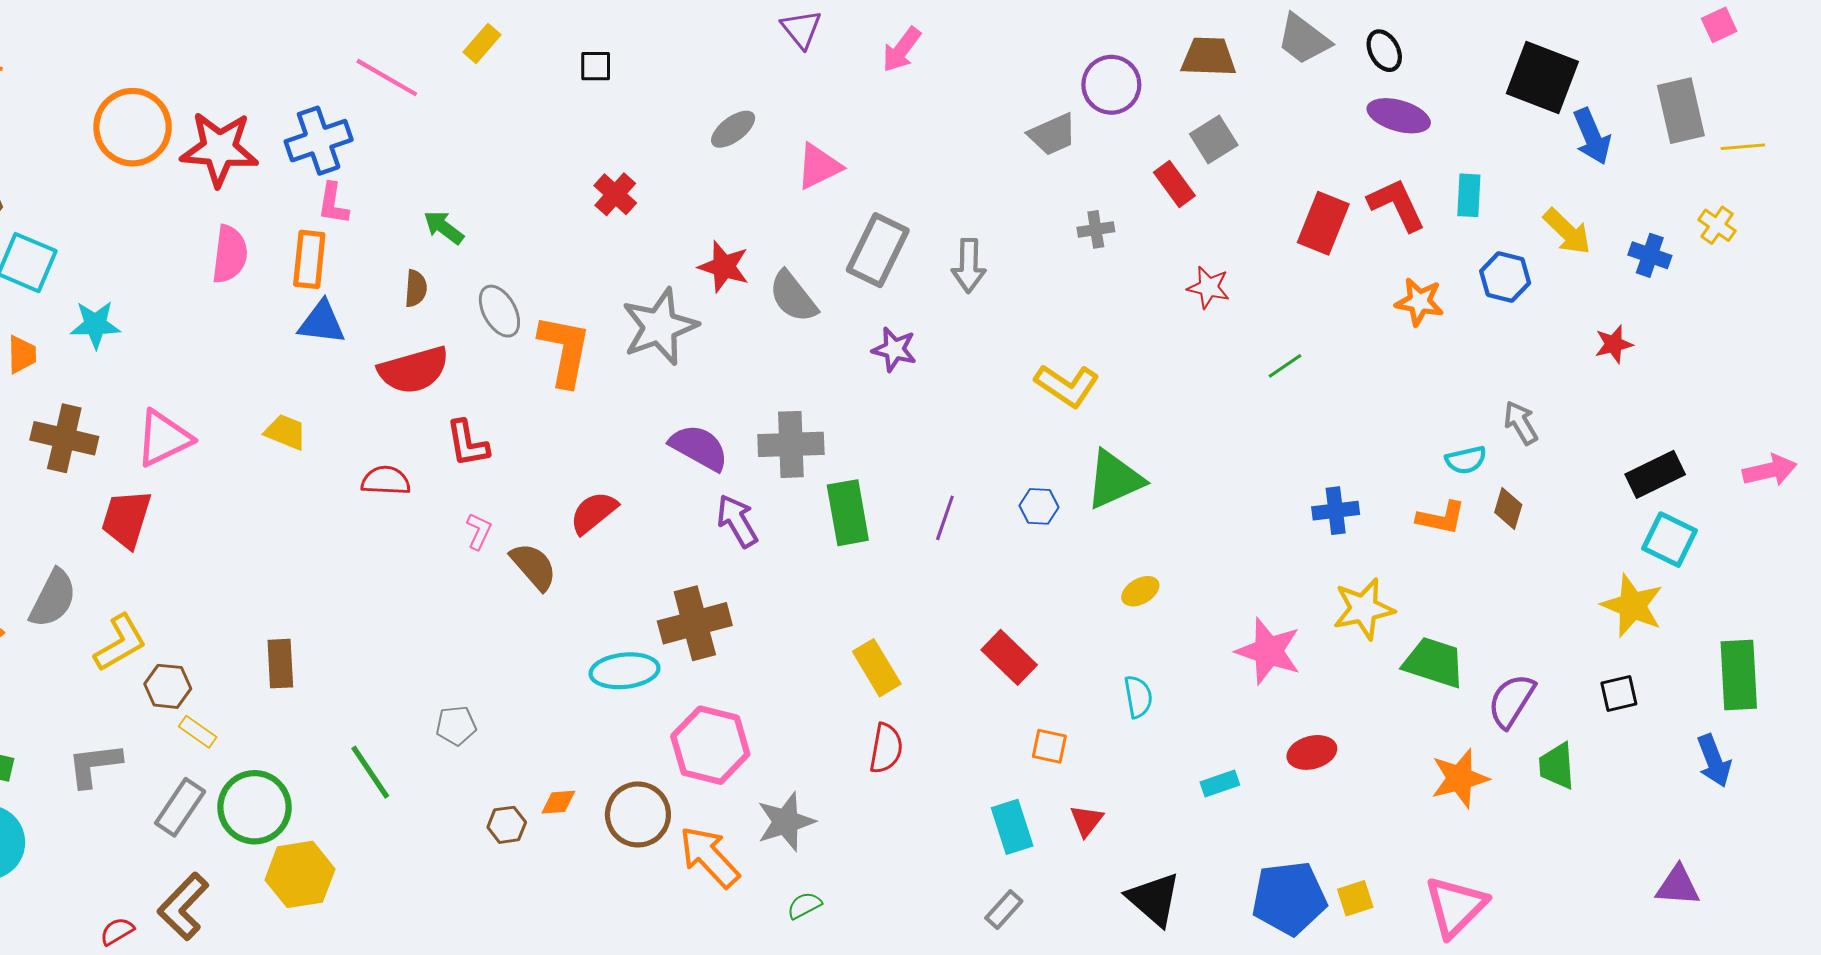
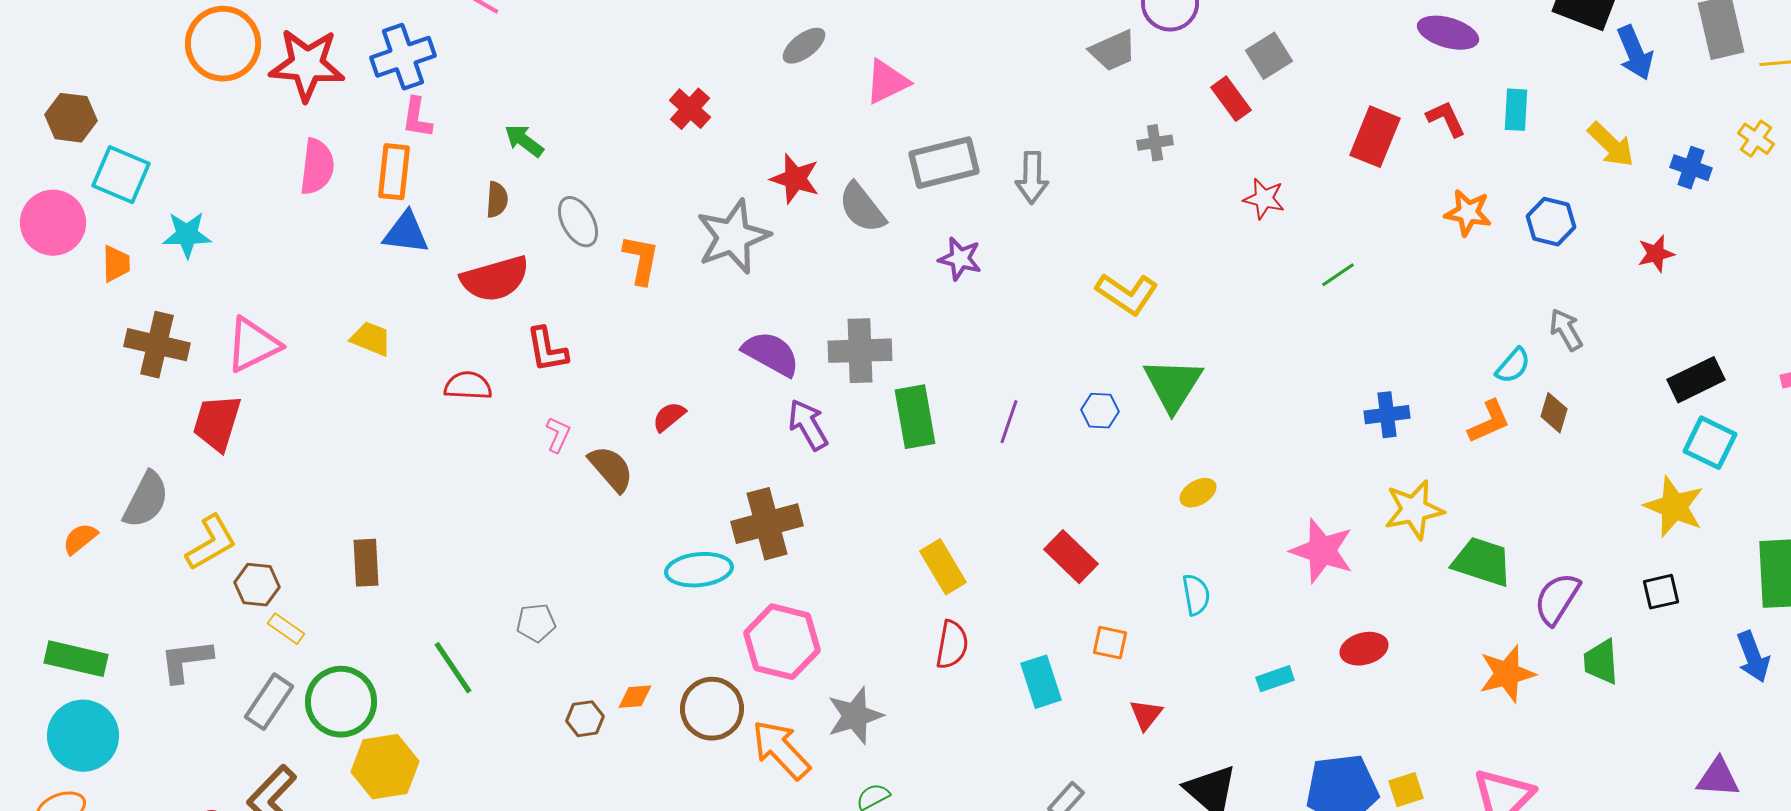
red L-shape: (1397, 205) -> (1446, 119), size x0.7
gray rectangle: (878, 250) -> (944, 163), turned 50
blue hexagon: (1505, 277) -> (1551, 222), moved
orange L-shape: (565, 350) -> (641, 260), size x0.7
cyan semicircle: (1466, 460) -> (1513, 366), turned -36
green triangle: (1114, 480) -> (1173, 385), turned -34
red semicircle: (594, 513) -> (669, 417), size x0.7
orange L-shape: (1441, 518) -> (1489, 422), turned -36
cyan rectangle: (1012, 827) -> (1041, 682), moved

